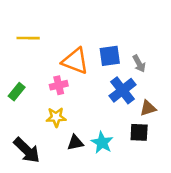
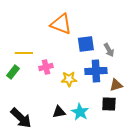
yellow line: (28, 38) -> (24, 53), moved
orange triangle: (75, 61) -> (61, 24), moved
blue cross: (122, 90) -> (96, 71), turned 35
yellow star: (56, 117) -> (69, 79), moved

